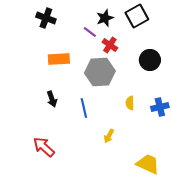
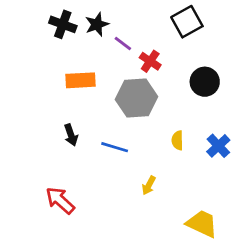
black star: (105, 18) -> (97, 24), moved
blue cross: (160, 107) -> (218, 146), turned -30
blue line: (84, 108) -> (115, 147), turned -60

